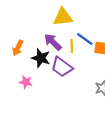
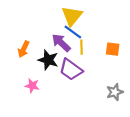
yellow triangle: (63, 17) -> (72, 16), turned -45
blue line: (85, 39) -> (73, 32), moved

